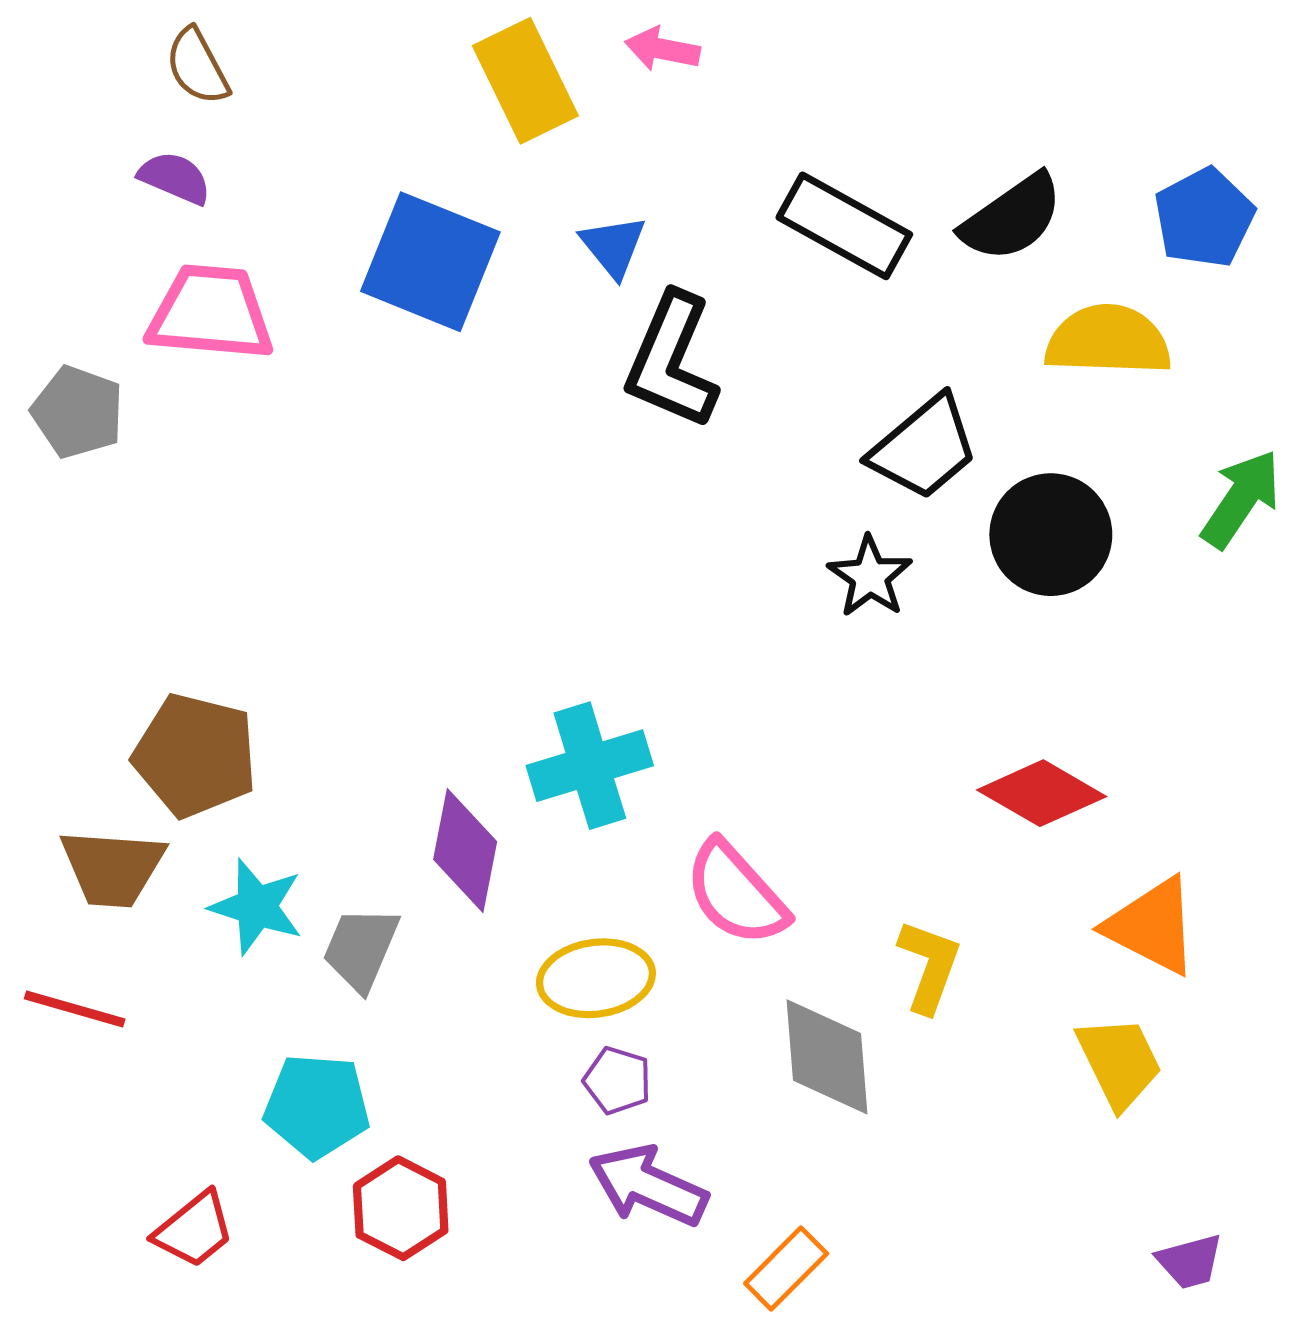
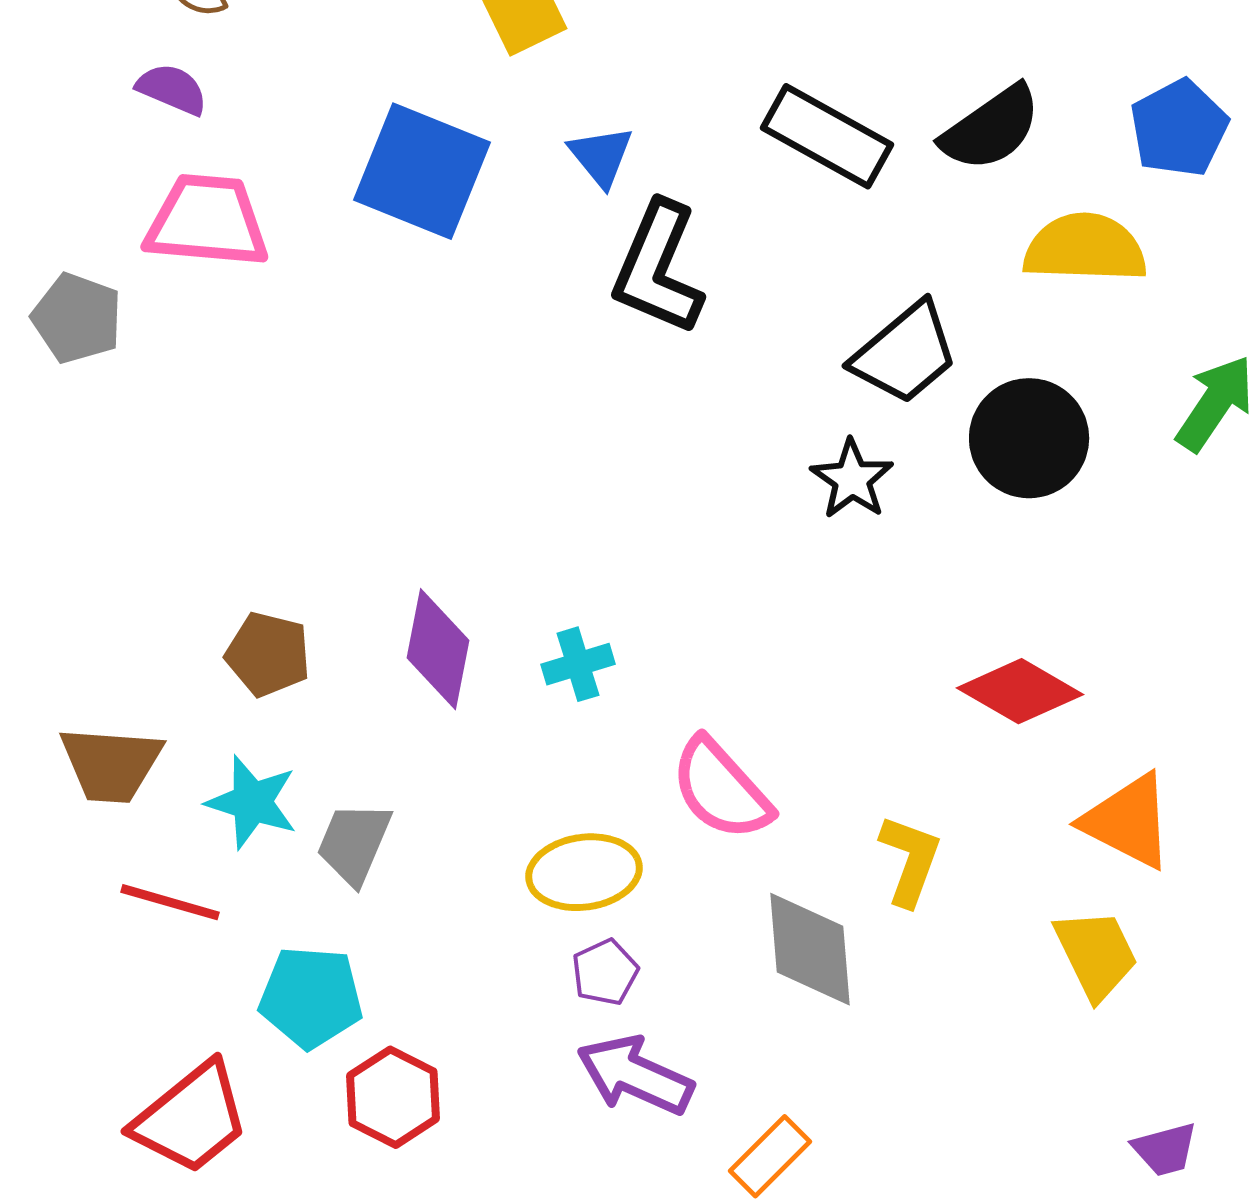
brown pentagon: (195, 755) -> (268, 654), moved, size x0.7
cyan cross: (590, 766) -> (578, 664), size x0.6
purple diamond: (465, 850) -> (438, 649), moved
red line: (75, 1009) -> (170, 902), moved
purple pentagon: (617, 1080) -> (605, 972), turned 30
red trapezoid: (194, 1230) -> (191, 1118), size x1.5

